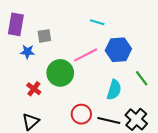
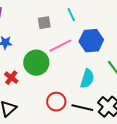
cyan line: (97, 22) -> (71, 15), turned 48
gray square: (44, 36) -> (44, 23), moved

